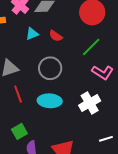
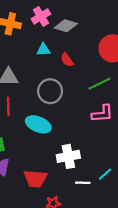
pink L-shape: (103, 72) -> (102, 114), turned -55
white cross: (90, 103) -> (68, 156), moved

